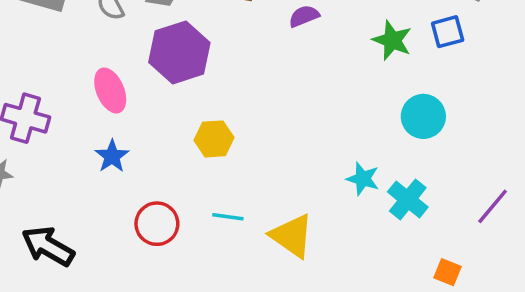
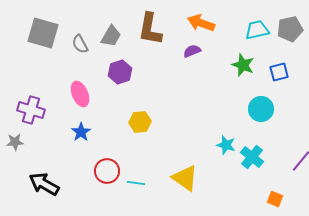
blue square: (448, 32) -> (279, 72), moved
purple hexagon: (179, 52) -> (120, 72), size x0.7
cyan line: (228, 217) -> (136, 183), moved

